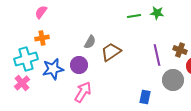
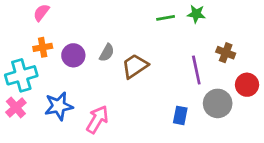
brown cross: (180, 50) -> (226, 53), moved
purple circle: (79, 65) -> (73, 55), moved
blue star: (53, 69) -> (59, 106), moved
blue rectangle: (145, 97) -> (180, 115), moved

